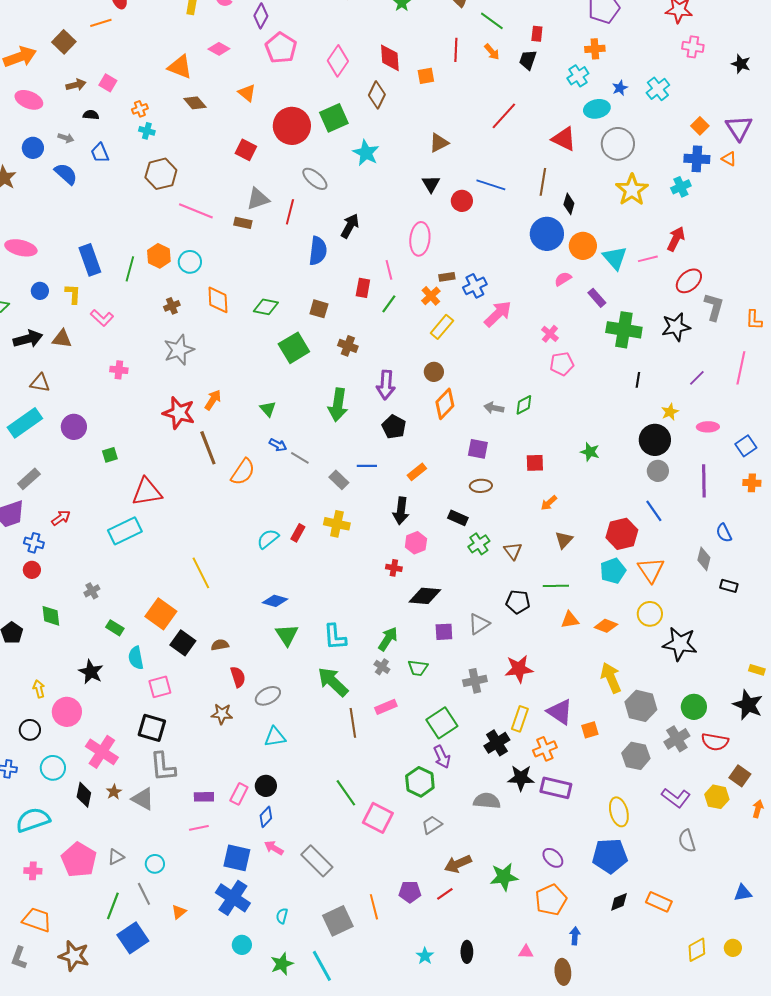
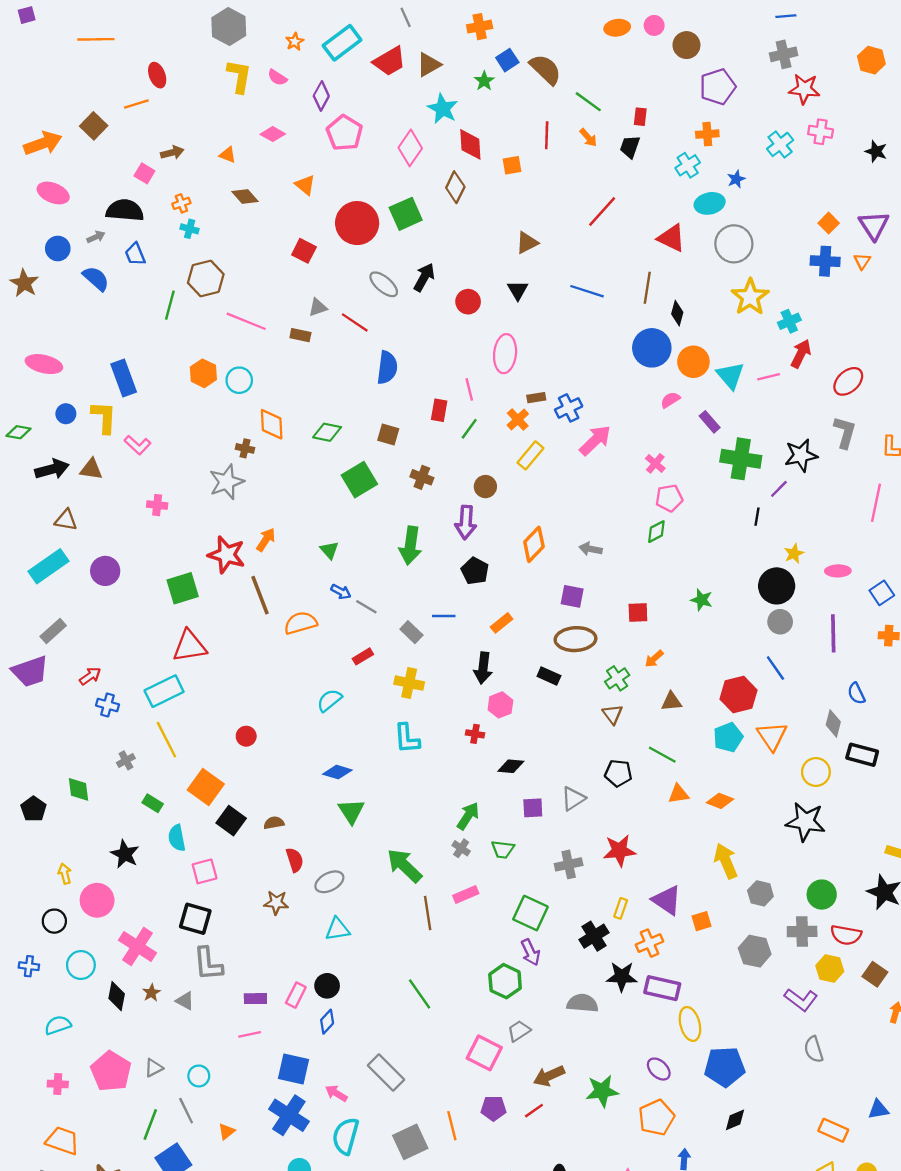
orange triangle: (180, 67) -> (228, 155), size x0.6
brown arrow: (76, 85) -> (172, 153), moved
cyan cross: (658, 89) -> (780, 144), moved
black semicircle: (91, 115) -> (125, 210), size x2.0
gray arrow: (66, 138) -> (96, 237), turned -42
cyan star: (366, 153) -> (443, 109), moved
orange triangle: (729, 159) -> (862, 261), turned 35
cyan cross: (681, 187) -> (789, 321), moved
gray triangle: (258, 199) -> (318, 307), size x0.7
red circle: (462, 201) -> (468, 302), moved
red line: (290, 212) -> (355, 322), turned -70
black arrow: (350, 226) -> (424, 277), moved
green line: (130, 269) -> (170, 305), moved
red ellipse: (689, 281) -> (848, 381), moved
yellow L-shape: (73, 294) -> (104, 417), size x1.4
brown cross: (172, 306) -> (245, 448), moved, turned 35
brown circle: (434, 372) -> (485, 487), moved
purple line: (697, 378) -> (779, 489), moved
green diamond: (524, 405) -> (656, 532), moved
green square: (110, 455) -> (183, 588), moved, size x1.8
orange semicircle: (243, 472) -> (300, 623), turned -140
brown ellipse: (481, 486) -> (576, 639), size x1.6
red rectangle: (298, 533) -> (363, 656), moved, turned 30
brown triangle: (564, 540) -> (671, 702), turned 42
blue cross: (34, 543) -> (107, 705), moved
green cross: (479, 544) -> (617, 678), moved
red circle: (32, 570) -> (246, 736), moved
yellow line: (201, 573) -> (166, 740), moved
green line: (556, 586) -> (662, 755), turned 30
black rectangle: (729, 586) -> (862, 755), size x1.5
black diamond: (425, 596) -> (511, 766), size x0.7
yellow circle: (650, 614) -> (816, 772), moved
cyan L-shape: (335, 637) -> (407, 738), moved
gray hexagon: (641, 706) -> (760, 893), size x0.7
yellow rectangle: (520, 719) -> (621, 908), size x0.7
green square: (442, 723) -> (530, 913), turned -32
gray cross: (677, 739) -> (802, 931), turned 30
yellow hexagon: (717, 797) -> (830, 968), moved
gray triangle: (143, 799) -> (185, 1001), size x0.7
yellow ellipse: (619, 812) -> (690, 1024), moved
pink square: (378, 818) -> (484, 1053), moved
cyan semicircle: (33, 820) -> (58, 1025), size x0.7
pink arrow: (274, 848) -> (336, 1093), moved
orange rectangle: (659, 902) -> (833, 1130), moved
cyan semicircle: (282, 916) -> (346, 1136), size x2.0

